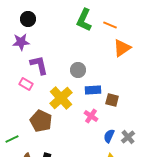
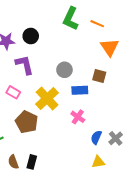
black circle: (28, 19) -> (31, 36), moved
orange triangle: (122, 48) -> (110, 47), turned -30
pink rectangle: (26, 84) -> (13, 92), moved
brown square: (112, 100) -> (99, 76), moved

